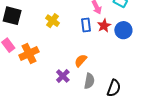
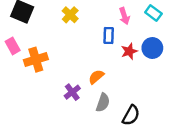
yellow cross: (53, 21) -> (70, 15), moved
red star: (104, 26) -> (129, 51), moved

